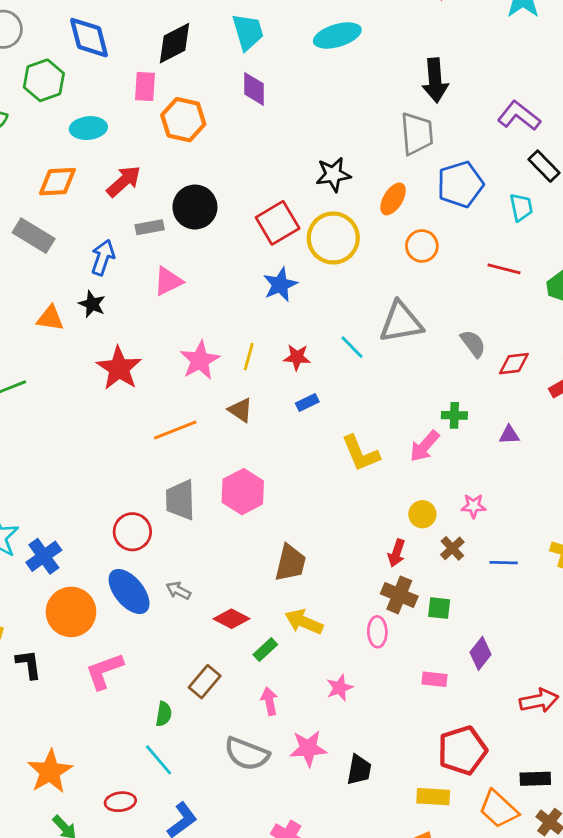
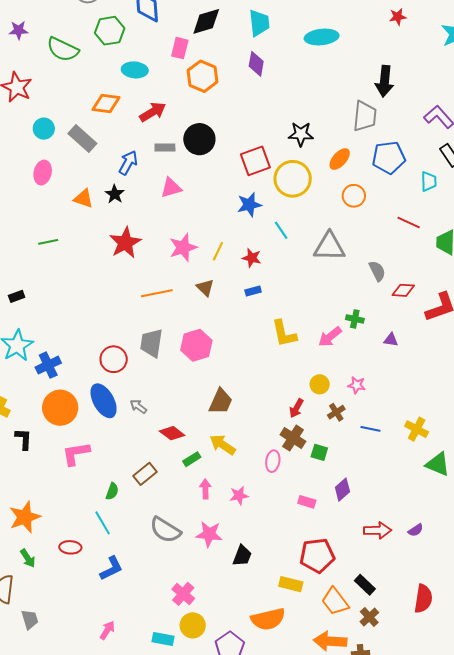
cyan line: (352, 347) -> (281, 230), moved
pink arrow: (269, 701) -> (205, 489), moved
black rectangle: (535, 779) -> (365, 585), turned 35

